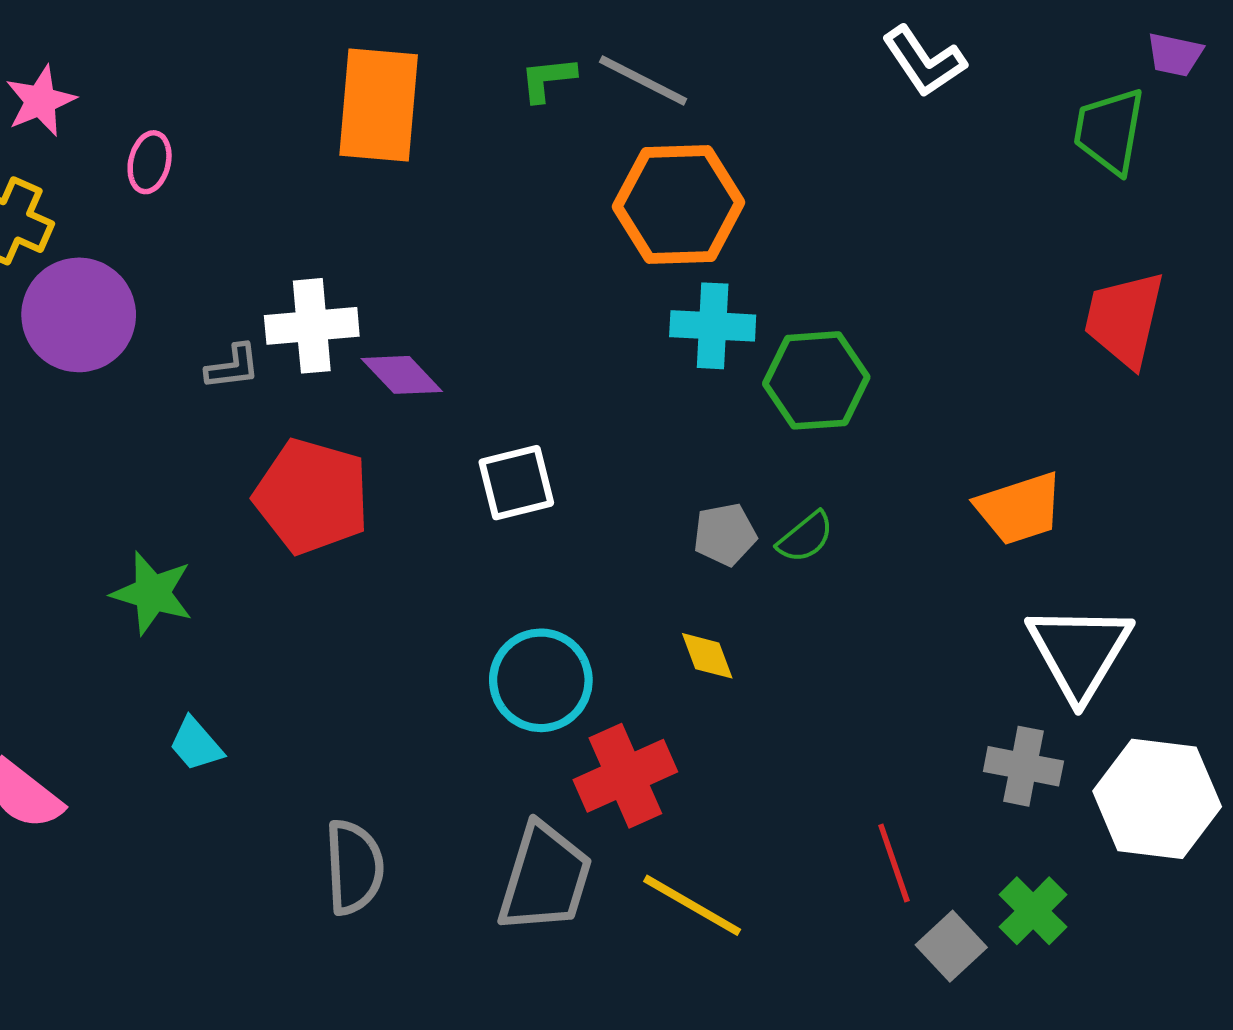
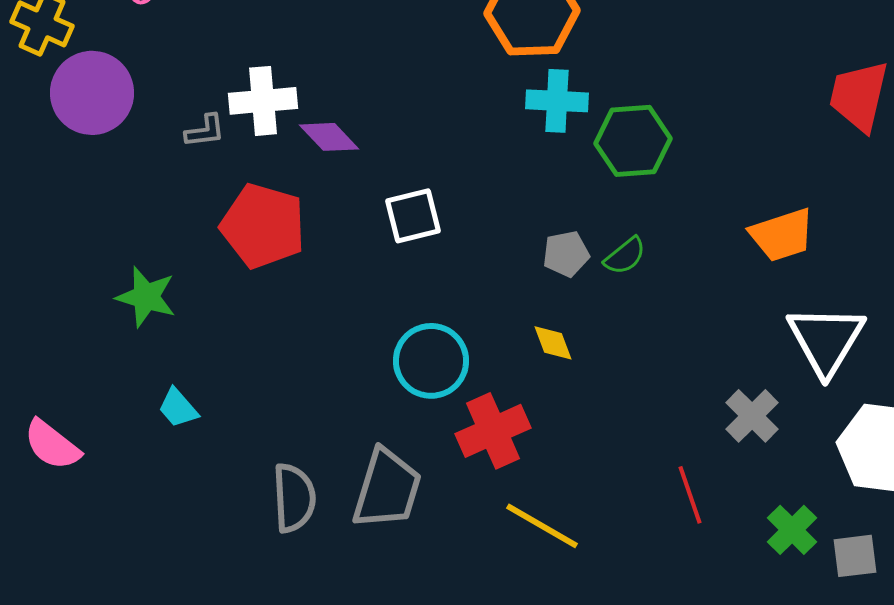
gray cross: (1023, 766) -> (752, 416), moved, turned 34
gray trapezoid: (545, 878) -> (387, 489), moved
gray square: (951, 946) -> (855, 556), moved, turned 36

